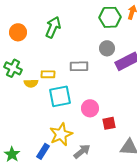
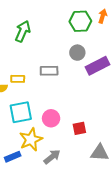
cyan square: (60, 96) -> (21, 112), moved
pink circle: (90, 108) -> (51, 118), moved
blue rectangle: (43, 151) -> (13, 157), turned 35

